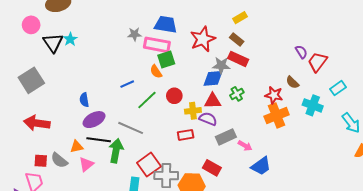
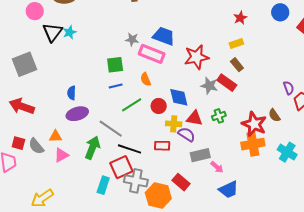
brown rectangle: (237, 40) -> (237, 65), moved
green square: (166, 59) -> (115, 65), moved
blue diamond: (213, 78) -> (179, 97), moved, turned 70
red star: (274, 95) -> (254, 124), size x1.4
cyan cross: (313, 105) -> (287, 152), moved
black line: (99, 140) -> (130, 149), moved

